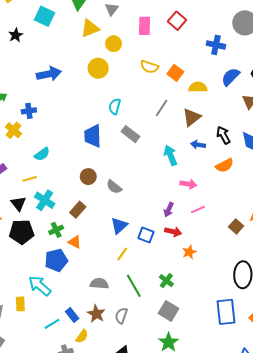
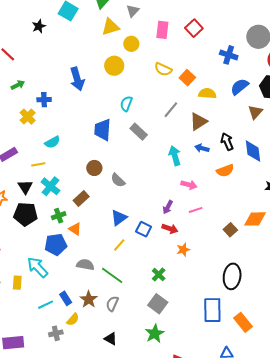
blue arrow: (49, 74) -> (77, 79), moved, turned 80
gray semicircle: (99, 284) -> (85, 265), moved
green line: (134, 286) -> (112, 275), moved, turned -30

